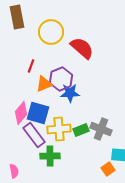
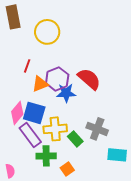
red semicircle: (82, 48) -> (89, 79), moved
green rectangle: (81, 130) -> (75, 139), moved, turned 70
orange square: (108, 169) -> (67, 169), moved

